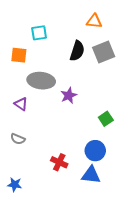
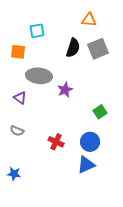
red cross: (59, 162) -> (56, 142), moved
blue triangle: (91, 175) -> (86, 165), turned -30

